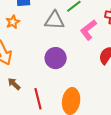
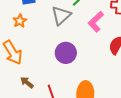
gray triangle: (54, 20) -> (61, 16), turned -40

